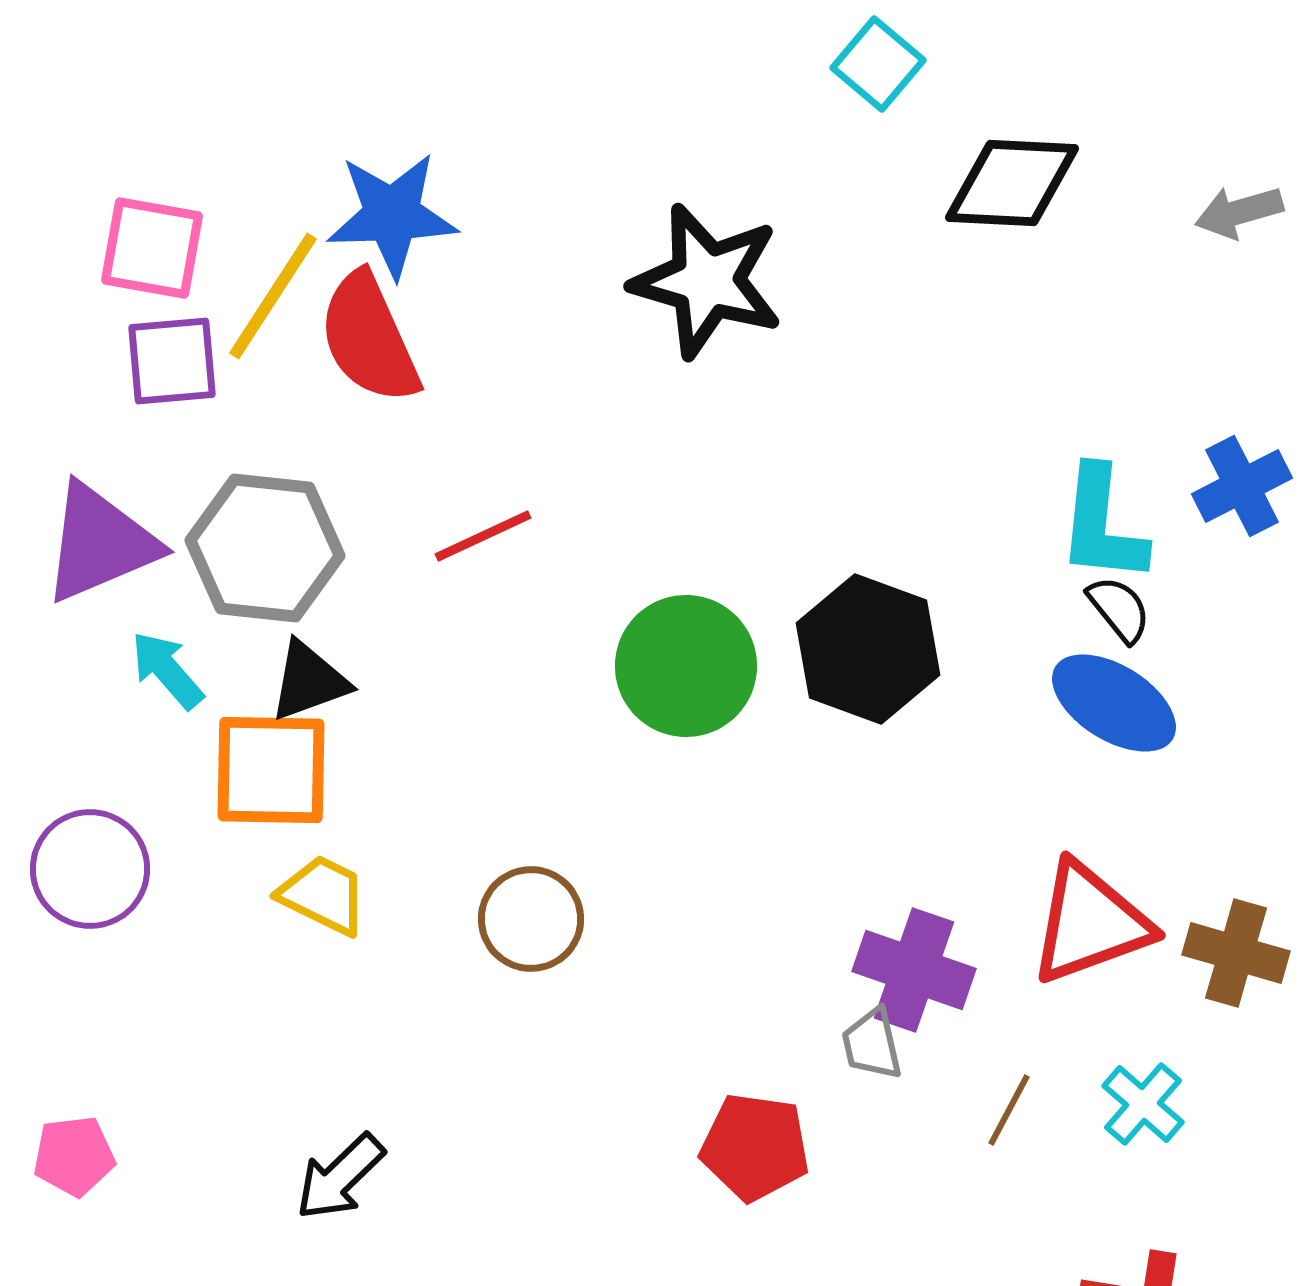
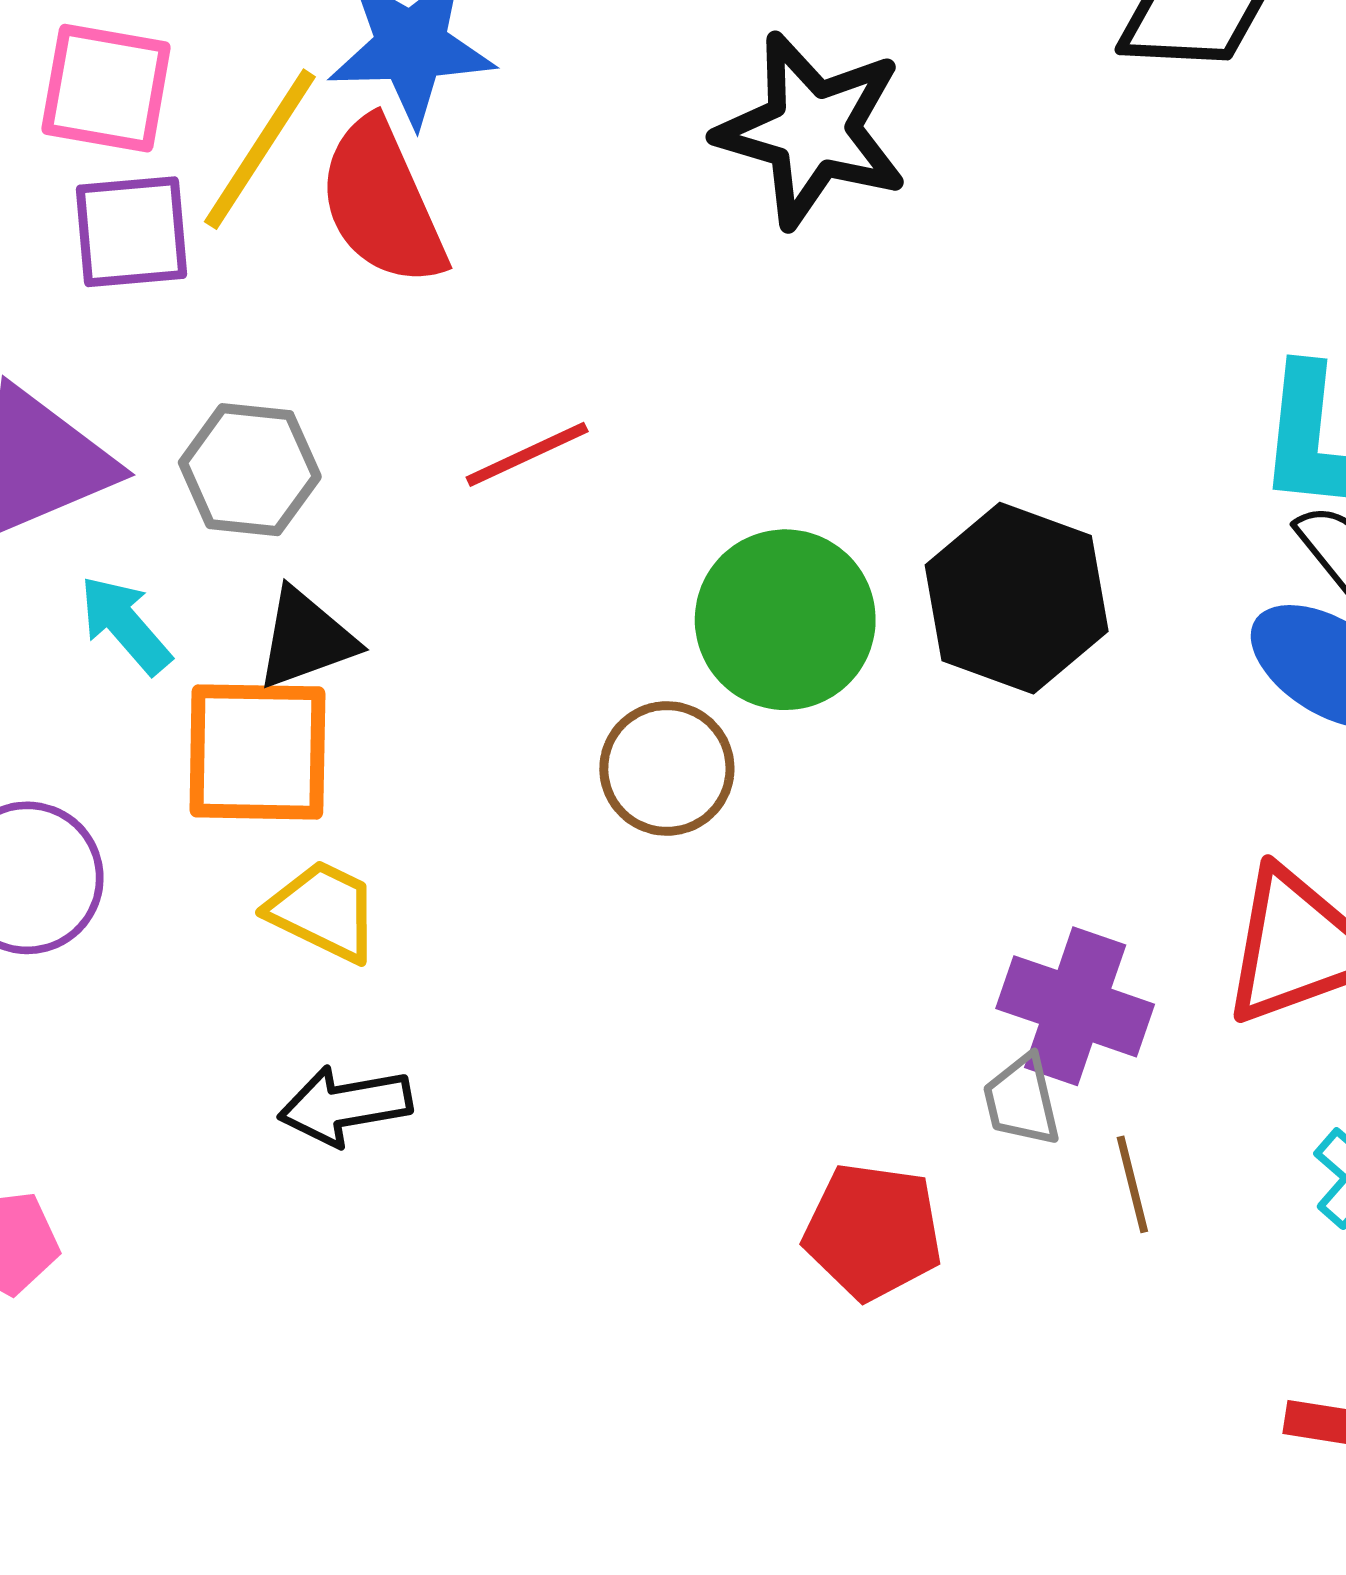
gray hexagon: (265, 548) -> (250, 470), size x0.7
brown circle: (531, 919) -> (667, 768), moved
brown line: (1009, 1110) -> (1132, 1184), moved, turned -42
black arrow: (340, 1177) -> (345, 1105), moved, turned 34

